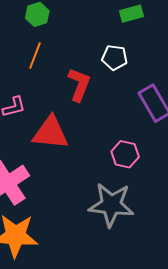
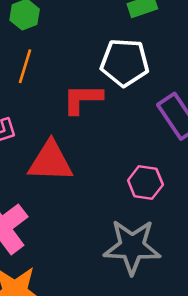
white pentagon: (115, 58) -> (125, 62), size x1.5
red L-shape: (79, 85) -> (82, 99), turned -108

